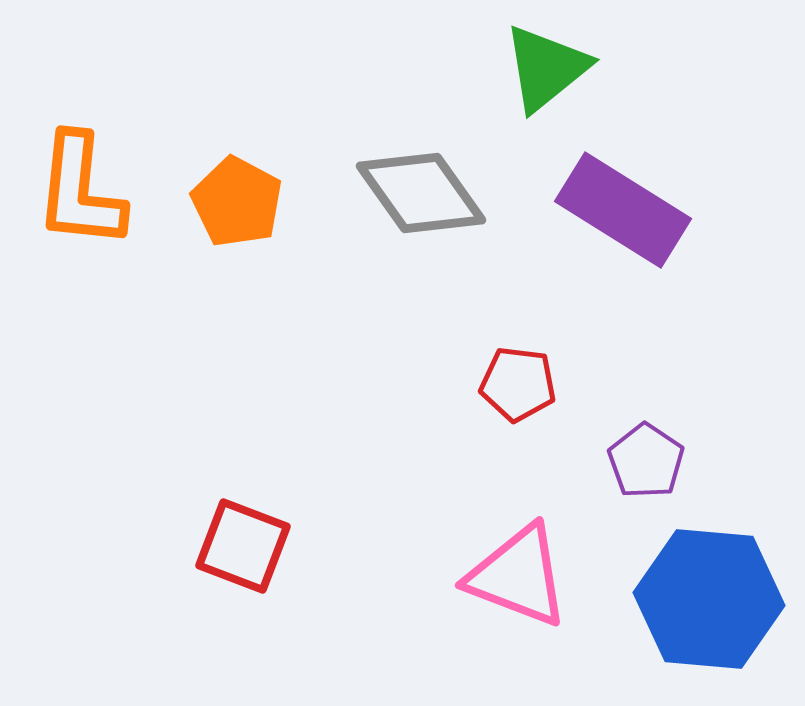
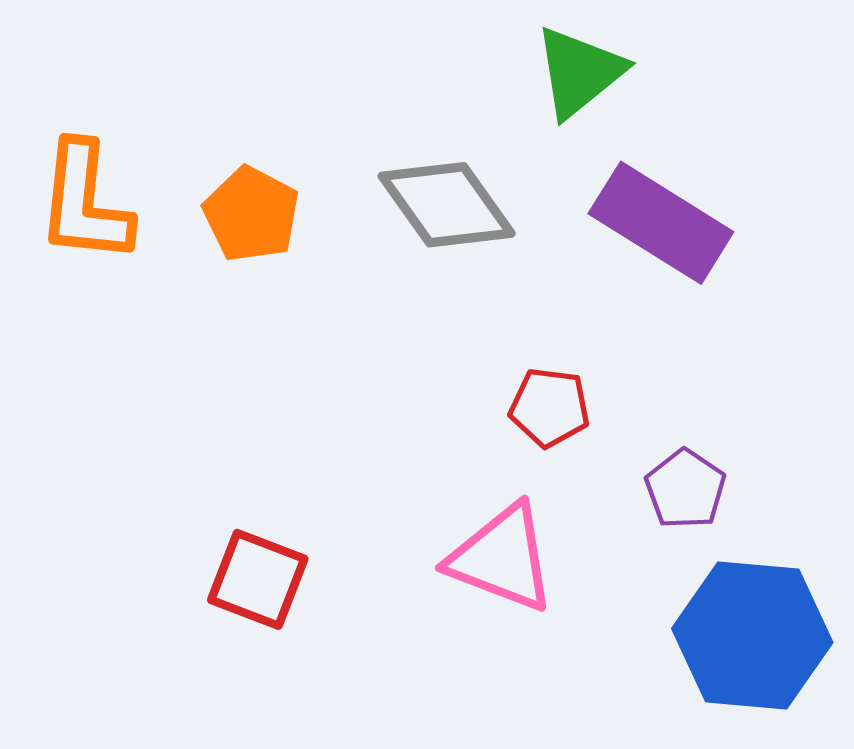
pink triangle: (518, 576) -> (502, 558), moved

